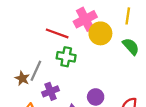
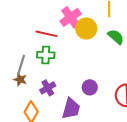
green cross: (66, 57) -> (46, 55), moved
gray line: (36, 71) -> (21, 64), moved

